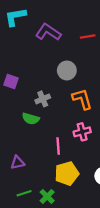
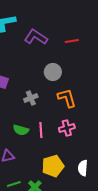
green semicircle: (31, 119) -> (21, 130), moved
pink line: (58, 146) -> (41, 130), moved

